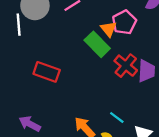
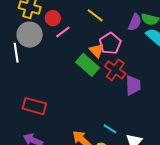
red cross: (126, 66) -> (115, 70), moved
red rectangle: (47, 72) -> (34, 106), moved

